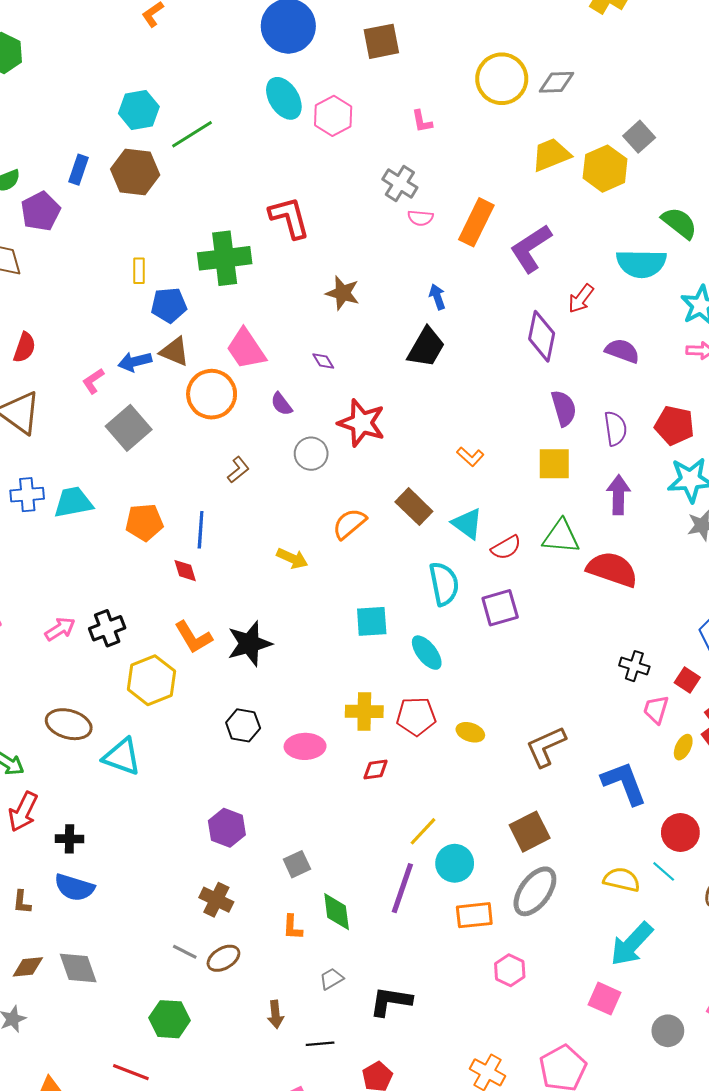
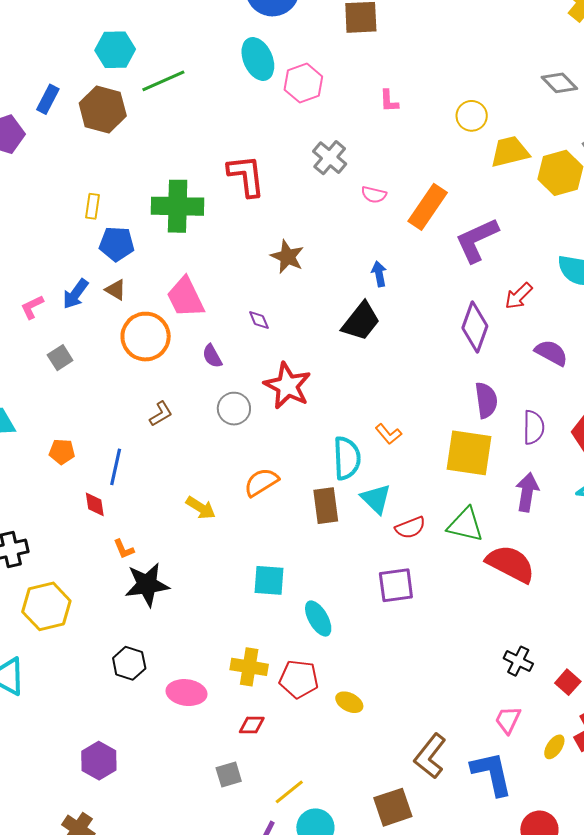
yellow circle: (502, 79) -> (472, 116), moved, size x0.6
gray diamond: (557, 82) -> (559, 83), moved, turned 39
gray cross: (400, 183) -> (330, 158), moved
brown triangle: (175, 352) -> (116, 290), size x0.7
blue arrow: (135, 362) -> (76, 294), turned -48
gray square: (129, 428) -> (60, 358), size x0.6
yellow square: (554, 464) -> (469, 453), size x1.4
brown rectangle: (414, 507) -> (326, 506), moved, turned 30
orange pentagon: (144, 522) -> (62, 452), size x0.7
cyan semicircle: (444, 584) -> (347, 458), moved
orange L-shape: (193, 637) -> (124, 549), moved, size x0.6
pink trapezoid: (656, 709) -> (508, 720), moved
brown L-shape: (546, 747) -> (430, 756), moved, turned -36
gray square: (297, 864) -> (229, 775), moved

